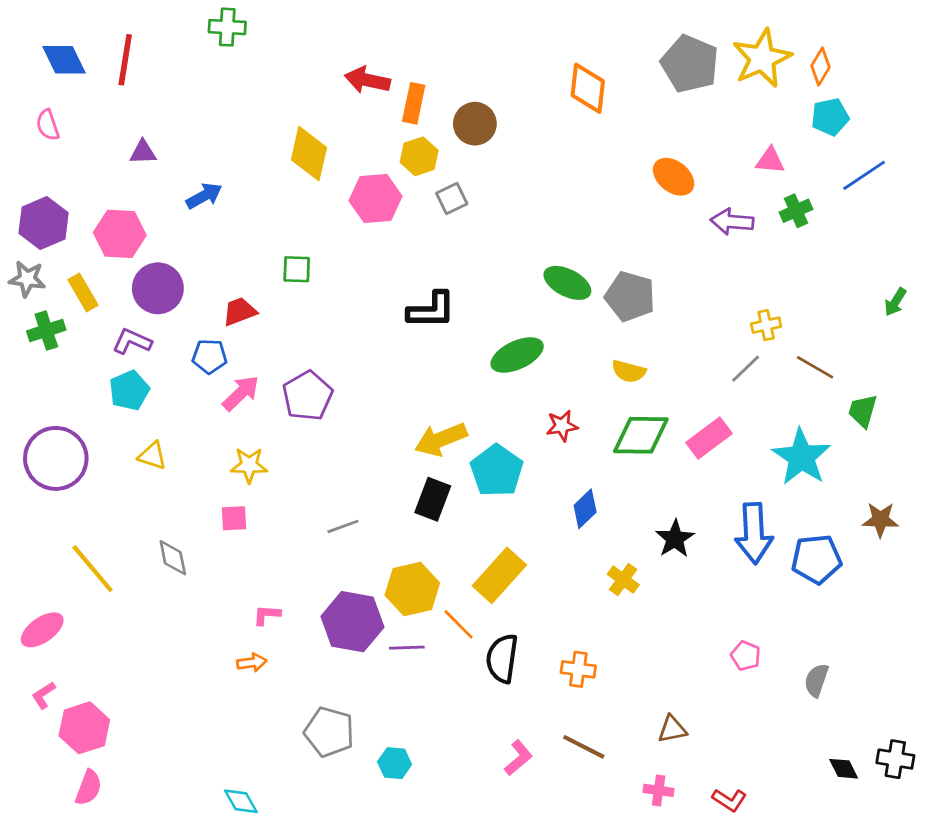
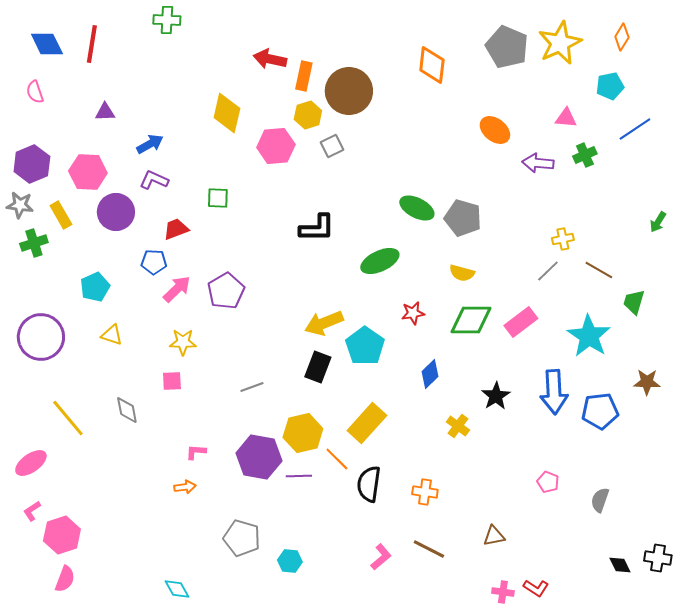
orange diamond: (821, 67) -> (622, 37), moved
brown circle: (475, 124) -> (349, 91), size x1.5
purple L-shape: (132, 341) -> (154, 180), moved
pink cross: (659, 790) -> (503, 592), moved

